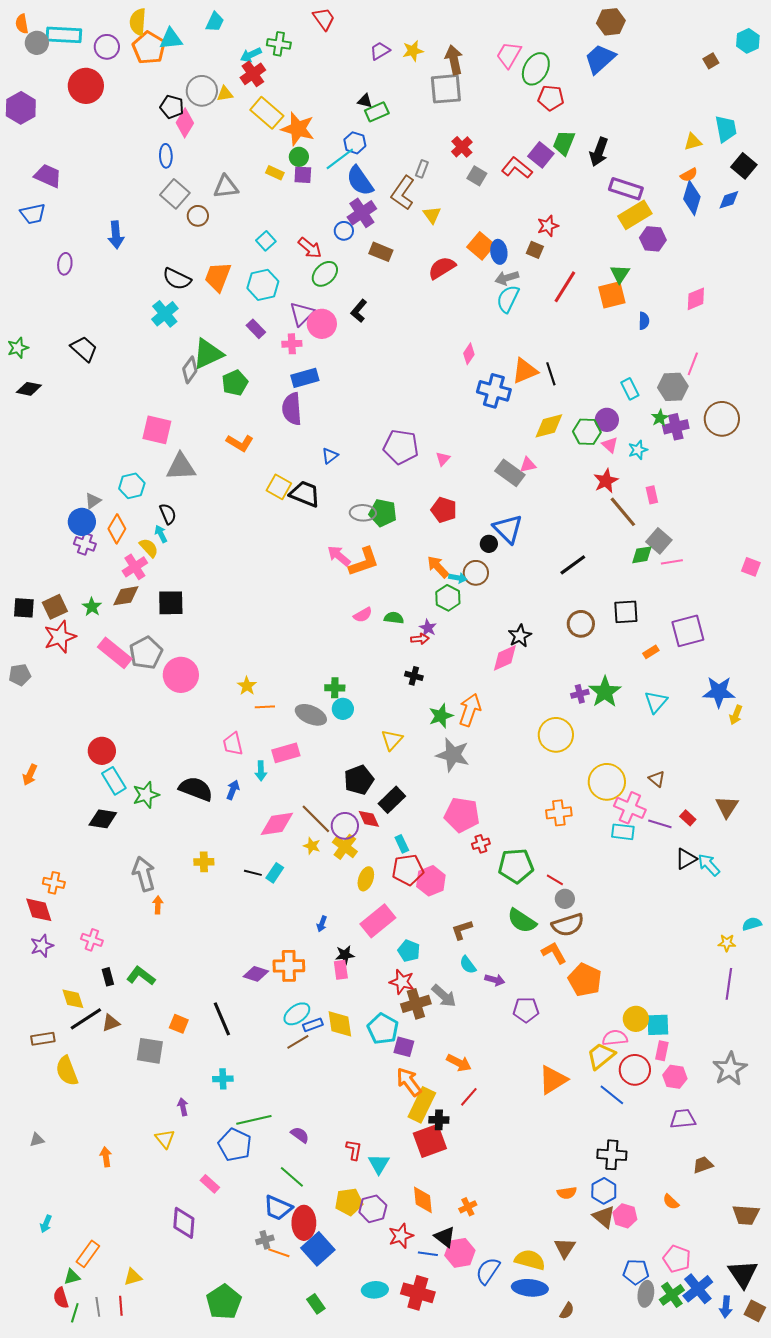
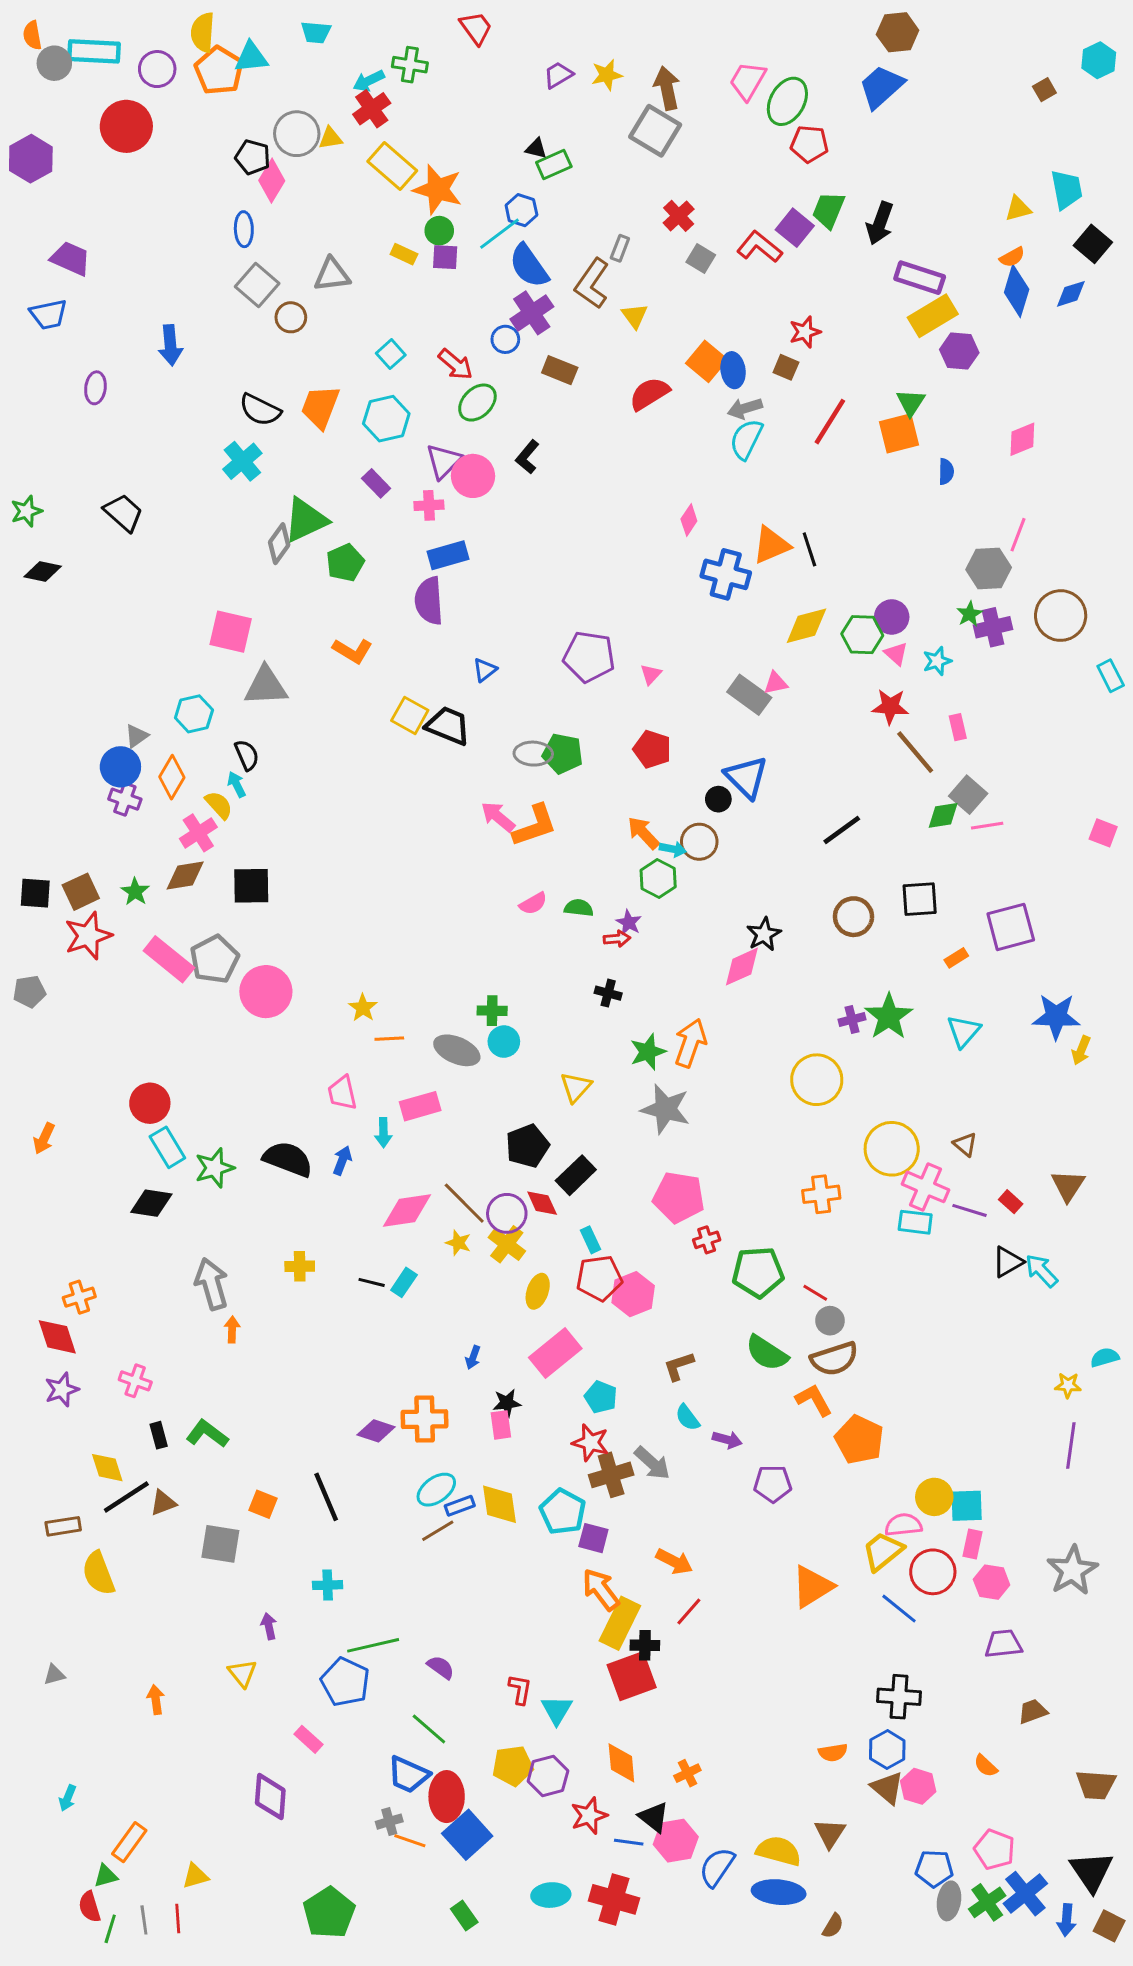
cyan trapezoid: (215, 22) -> (316, 32), turned 70
gray square: (446, 89) -> (655, 131), turned 36
cyan rectangle: (630, 389) -> (1111, 676), moved
red star: (606, 481) -> (890, 707), turned 30
orange cross: (54, 883) -> (79, 1297), turned -30

